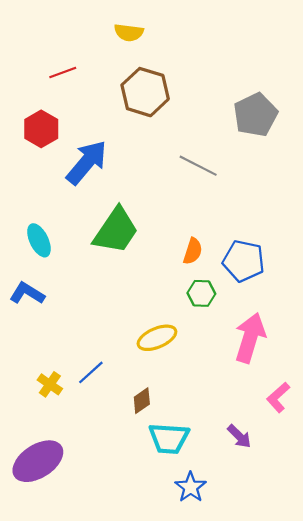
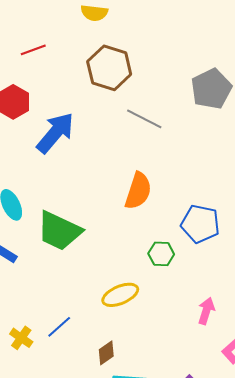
gray line: (198, 166) -> (144, 119), moved
green trapezoid: (116, 231) -> (59, 231), moved, turned 81
orange semicircle: (193, 251) -> (138, 191), moved, size x1.5
pink arrow: (250, 338) -> (206, 311), moved, size x0.6

